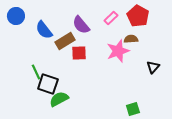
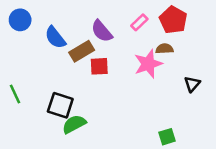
green line: (36, 72) -> (15, 94), moved

